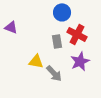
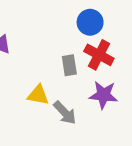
blue circle: (62, 12) -> (90, 22), moved
purple star: (80, 61) -> (103, 95), turned 30

